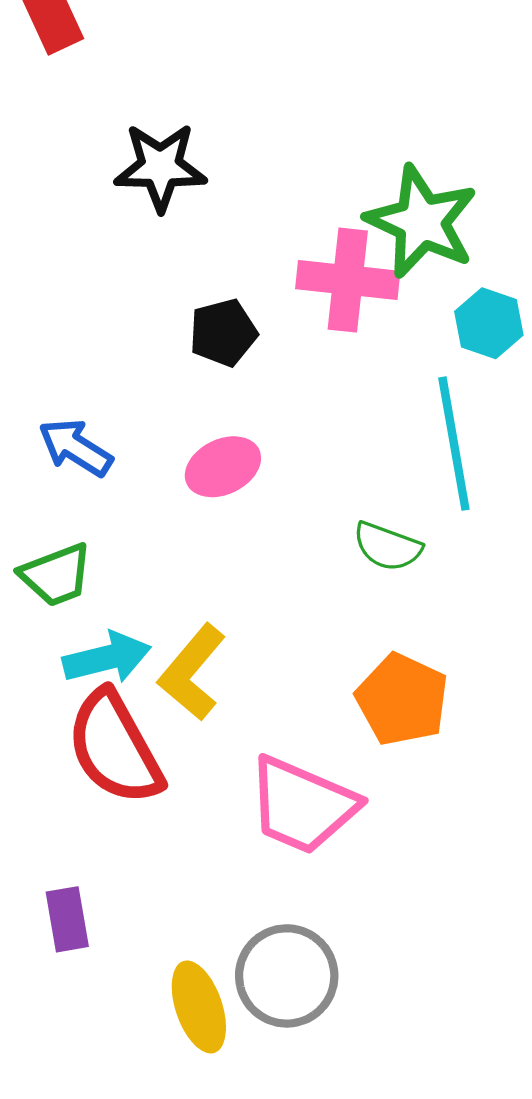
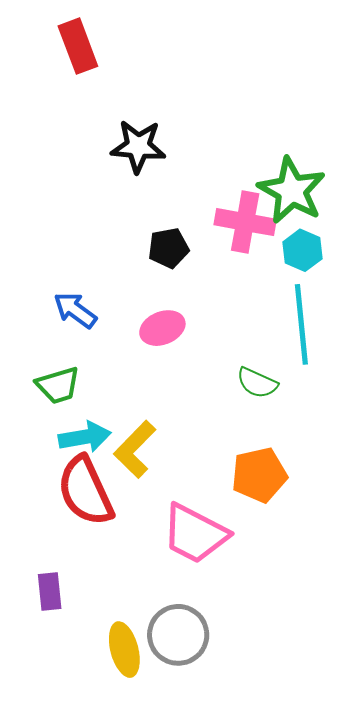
cyan hexagon: (489, 323) -> (302, 250), moved
orange pentagon: (402, 700) -> (259, 475), turned 30

